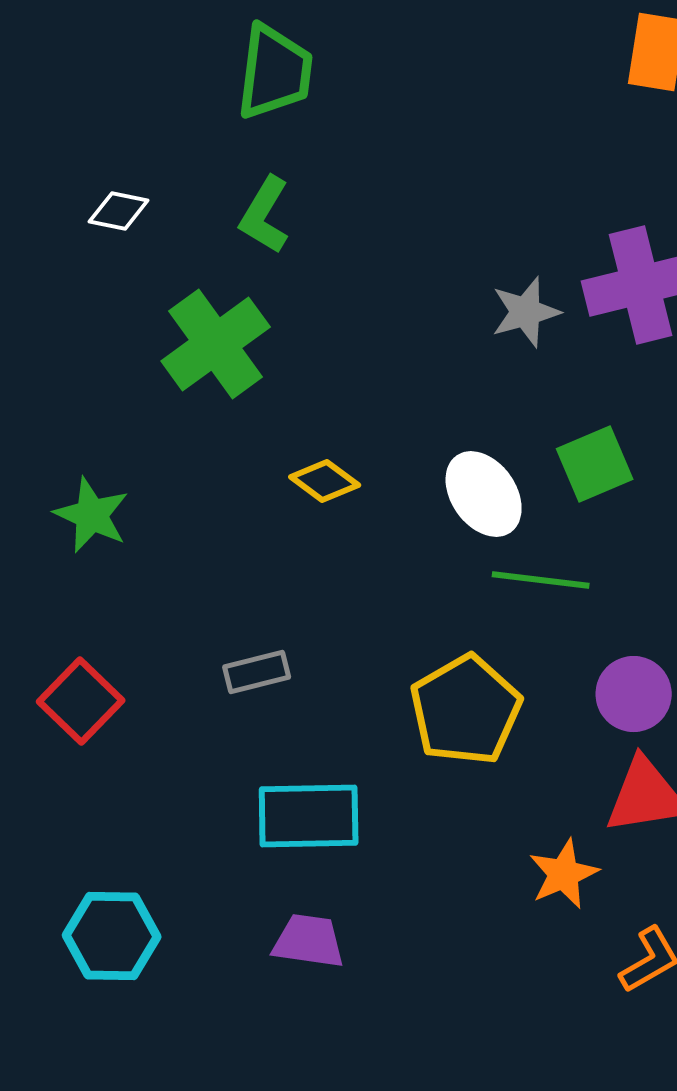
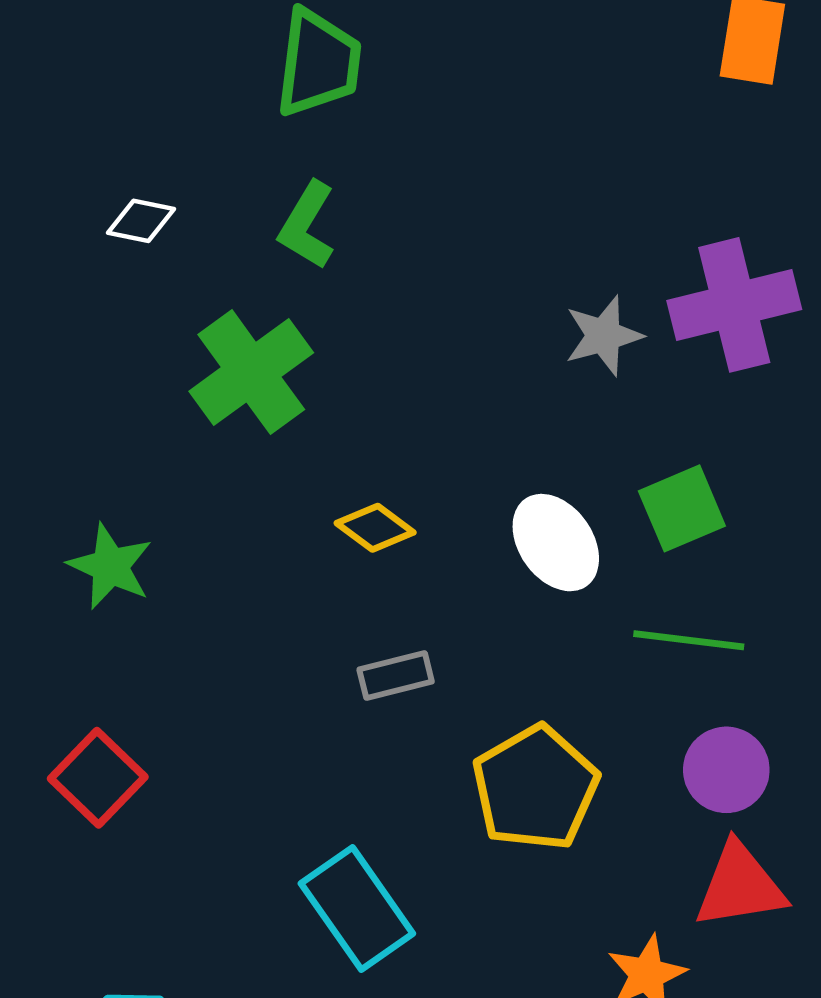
green line: (541, 580) -> (689, 640), moved
gray rectangle: (257, 672) -> (396, 676), moved
cyan rectangle: (309, 816) -> (357, 909), turned 56

